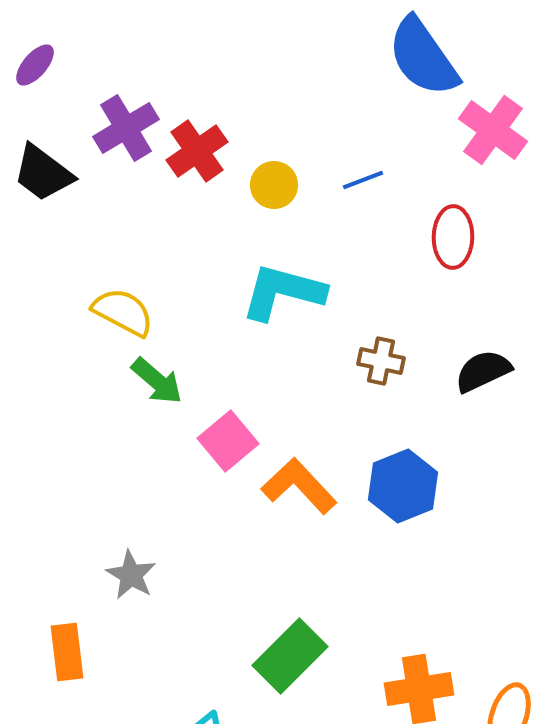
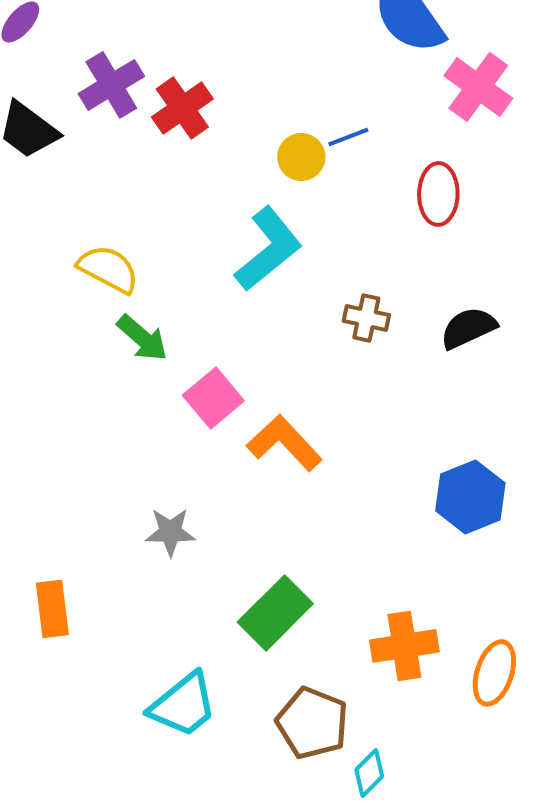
yellow circle: (274, 185) -> (301, 157), moved
cyan L-shape: (283, 292) -> (268, 249), turned 126
blue hexagon: (403, 486) -> (470, 497), moved
gray star: (131, 575) -> (170, 532), moved, turned -30

